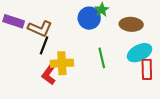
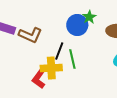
black line: (44, 45) -> (59, 51), moved
green line: (102, 58) -> (72, 59), moved

